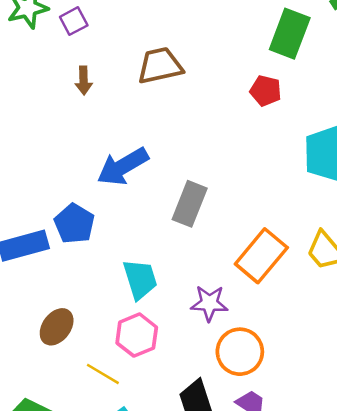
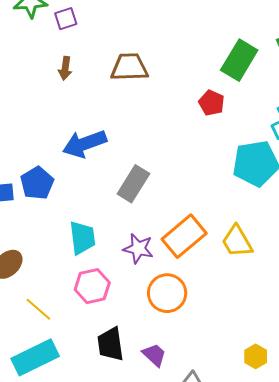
purple star: (209, 303) -> (138, 249), moved
pink hexagon: (137, 335) -> (92, 286), moved
orange circle: (240, 352) -> (167, 293), moved

